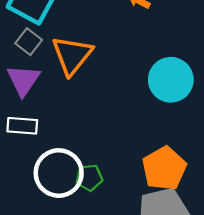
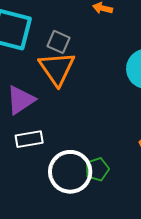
gray square: (29, 42) -> (59, 42), moved
purple triangle: (23, 80) -> (21, 100), turned 36

